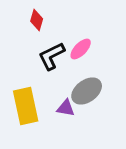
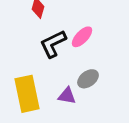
gray ellipse: (87, 91) -> (88, 79), size x0.7

